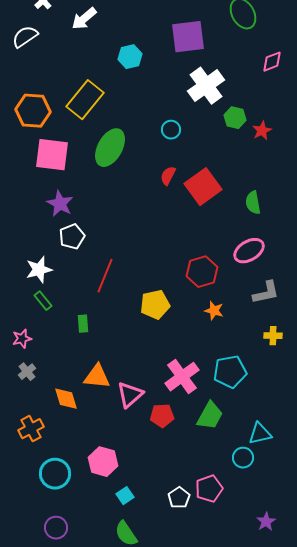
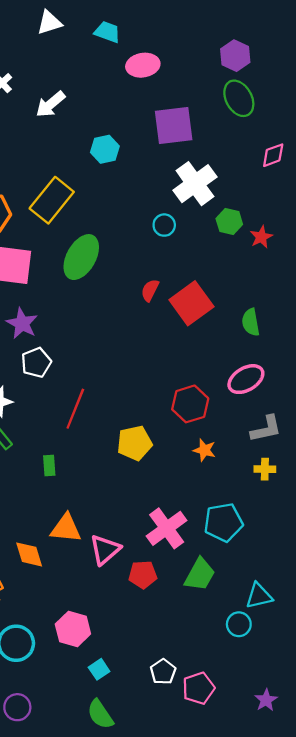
cyan circle: (171, 130) -> (164, 225), moved
yellow cross: (273, 336) -> (265, 469), moved
pink pentagon: (209, 489) -> (199, 688), moved

